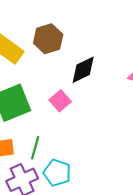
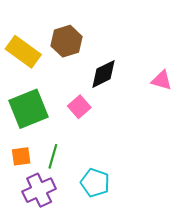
cyan pentagon: (57, 173) -> (95, 183), moved

